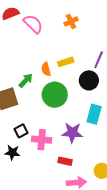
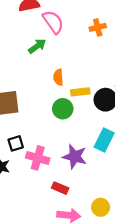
yellow rectangle: (66, 62) -> (80, 92), moved
green arrow: (26, 81) -> (37, 46), moved
green circle: (55, 95) -> (63, 109), size x0.7

